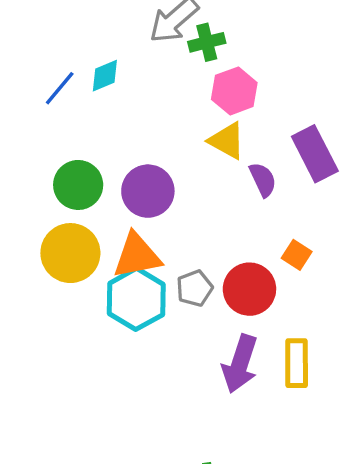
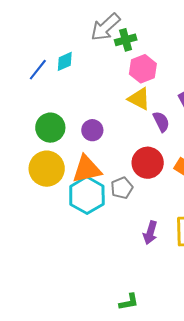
purple circle: (148, 191) -> (92, 130), size x0.7
red circle: (249, 289) -> (148, 163), moved
purple arrow: (240, 364) -> (150, 233), size x0.7

